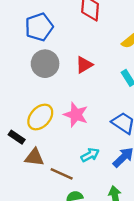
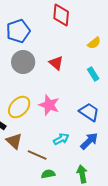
red triangle: (84, 65) -> (56, 63), turned -49
brown triangle: (34, 157) -> (14, 141), turned 36

